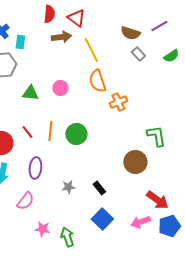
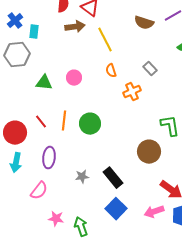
gray rectangle: (138, 54) -> (150, 69), moved
orange semicircle: (97, 81) -> (111, 71), size x0.6
black rectangle: (99, 188) -> (113, 178), size x1.5

